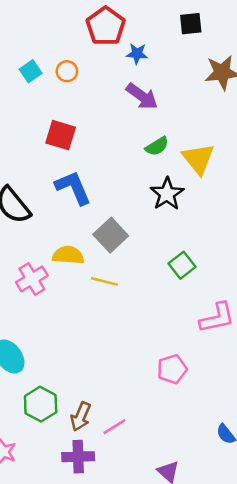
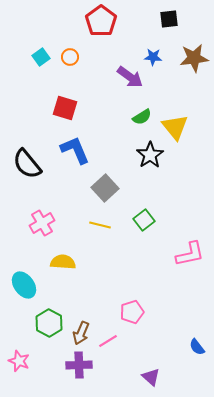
blue star: (137, 54) -> (153, 57), moved
yellow semicircle: (68, 255) -> (63, 262), moved
green square: (182, 265) -> (144, 220), moved
pink pentagon: (172, 369) -> (132, 312), moved

